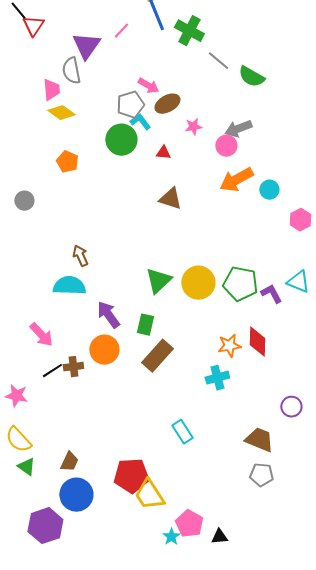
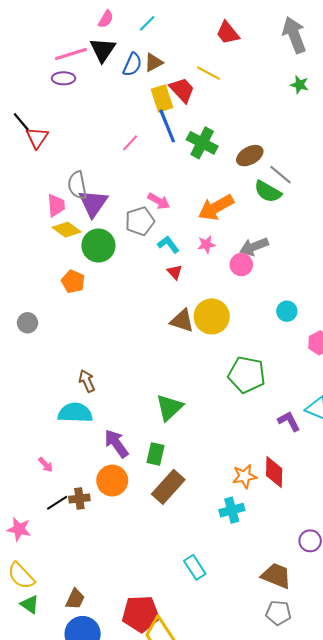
purple triangle: (86, 46) -> (93, 203), moved
gray line: (218, 61) -> (280, 175), moved
brown ellipse: (167, 104) -> (250, 156), moved
cyan L-shape: (140, 122) -> (168, 244), moved
green circle: (121, 140) -> (98, 246), moved
red triangle: (163, 153) -> (175, 272), turned 42
orange arrow: (236, 180) -> (216, 207), moved
yellow circle: (198, 283) -> (212, 316), moved
green pentagon: (240, 284) -> (247, 375), moved
pink arrow: (41, 335) -> (46, 465), size x0.6

